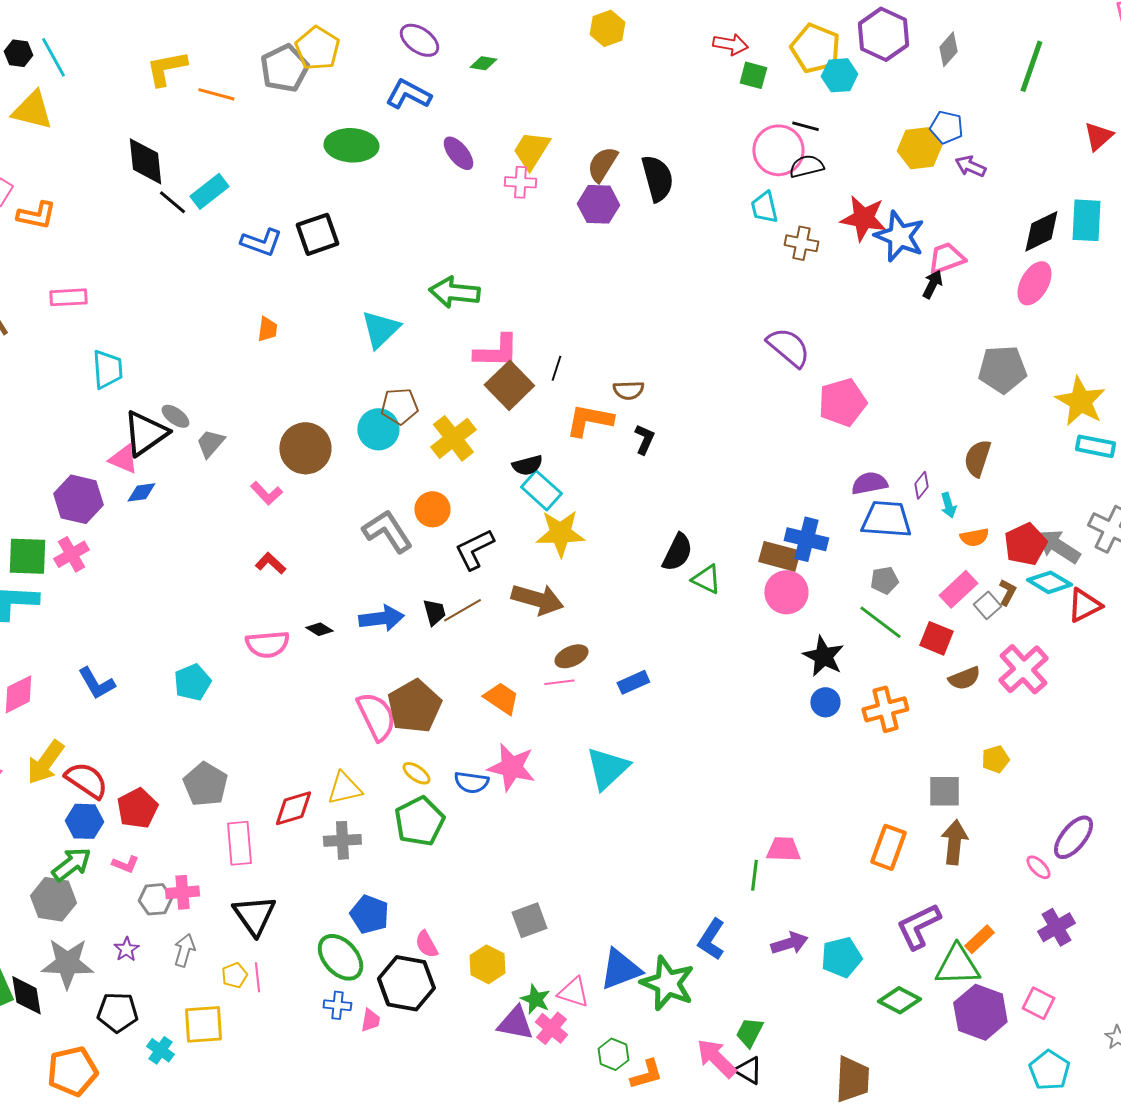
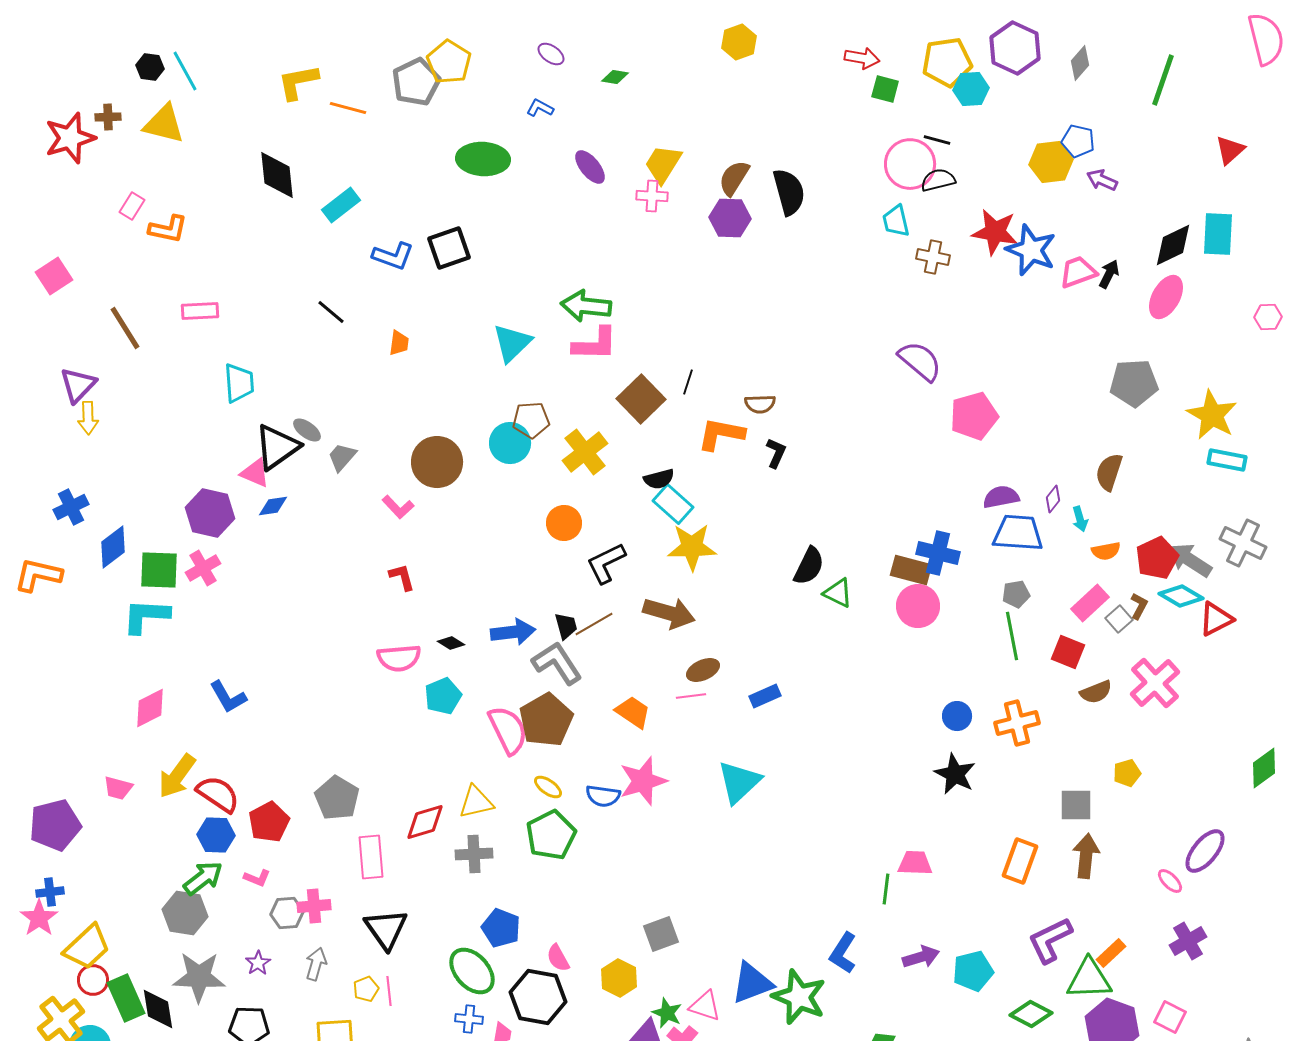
purple ellipse: (419, 40) -> (551, 54), size x0.7
yellow pentagon: (815, 48) -> (947, 62), turned -30
blue L-shape: (408, 94) -> (540, 108), size x0.6
black line: (172, 202) -> (331, 312), moved
black arrow: (932, 284) -> (1109, 274), moved
pink L-shape: (496, 351) -> (595, 344), moved
gray L-shape: (387, 531) -> (557, 663), moved
red L-shape: (270, 563) -> (402, 577), turned 32
green line: (880, 622) -> (1012, 636), turned 42
black star: (823, 656) -> (955, 774), moved
cyan pentagon: (192, 682) -> (443, 696), moved
pink star: (511, 767) -> (643, 781), turned -30

